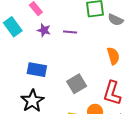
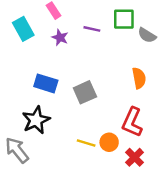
purple line: (70, 32) -> (92, 29), moved
gray square: (77, 84) -> (85, 92), moved

